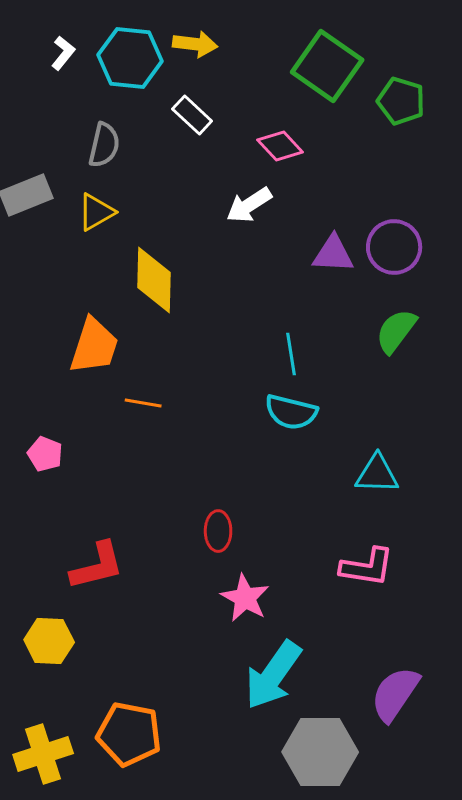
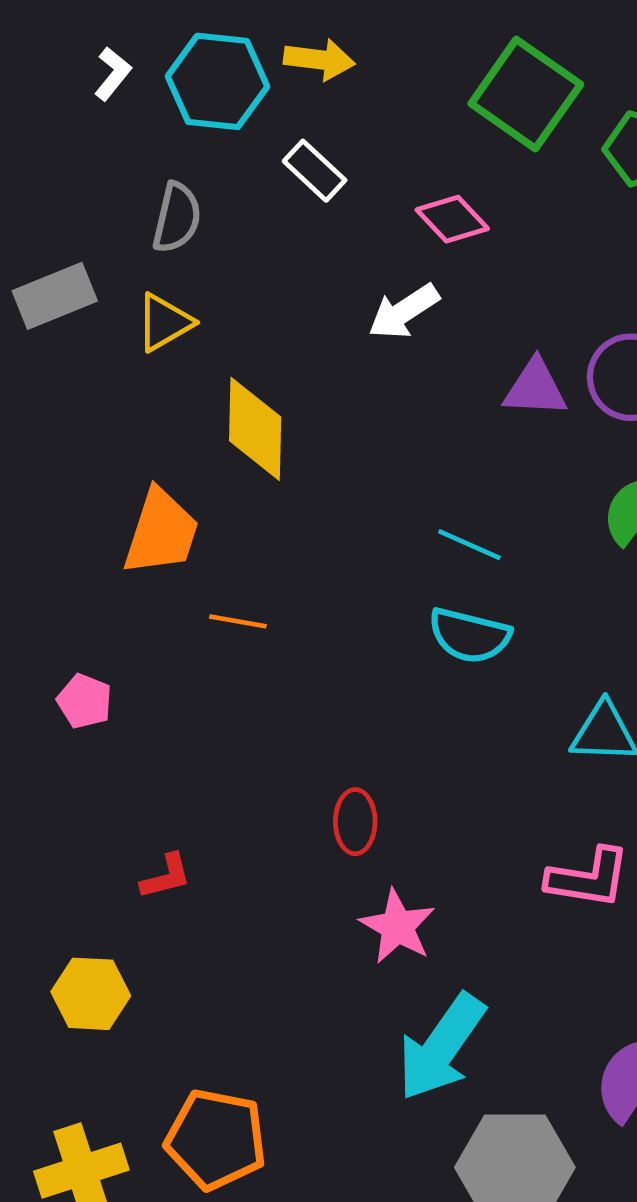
cyan line: (291, 354) -> (469, 545), turned -57
red L-shape: (97, 566) -> (166, 876), size x0.6

